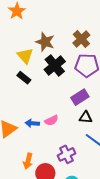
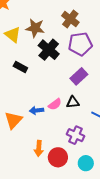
yellow triangle: (25, 56) -> (13, 35), moved
black triangle: (86, 117) -> (73, 102), moved
purple cross: (66, 154) -> (76, 135), turned -30

